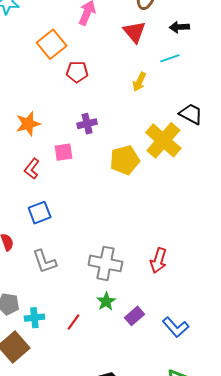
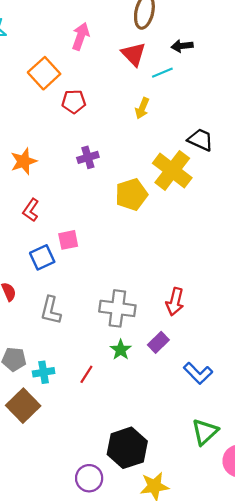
cyan line: (170, 58) -> (162, 73), moved
pink square: (64, 152) -> (68, 240), moved
gray L-shape: (44, 261) -> (51, 310), turned 36
purple rectangle: (134, 316) -> (158, 342), moved

